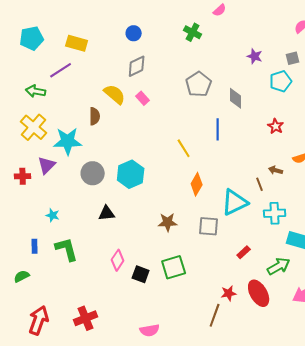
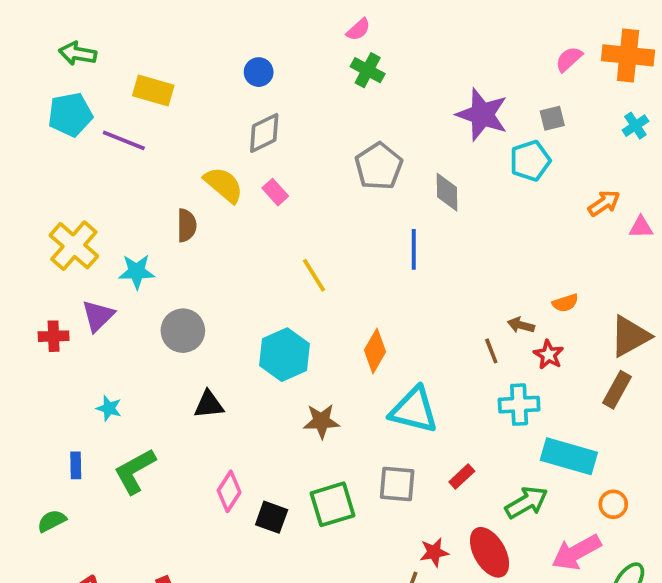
pink semicircle: (220, 10) -> (358, 30), moved
cyan pentagon: (32, 38) -> (70, 115), moved
purple star: (255, 56) -> (482, 115), size x1.8
purple line: (61, 70) -> (124, 140), turned 55
green arrow: (36, 91) -> (78, 54), moved
red star: (276, 126) -> (549, 355), moved
cyan star: (68, 141) -> (137, 272), size x0.7
yellow line: (184, 148) -> (314, 275), moved
cyan hexagon: (131, 174) -> (284, 355), moved
cyan triangle: (235, 202) -> (414, 410), moved, turned 40
gray square: (209, 226) -> (397, 484), moved
green L-shape: (67, 249) -> (135, 471), turned -104

